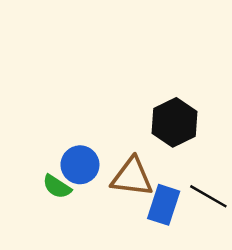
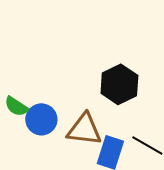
green semicircle: (57, 187) -> (16, 106), moved

